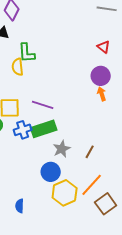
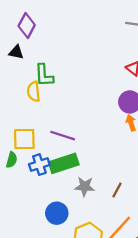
gray star: (62, 149) -> (85, 187), turned 30
blue circle: (51, 172) -> (57, 213), moved

